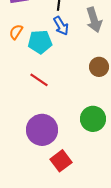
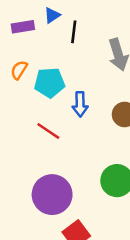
blue arrow: (61, 26) -> (80, 104), moved, turned 30

